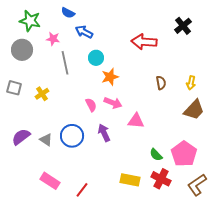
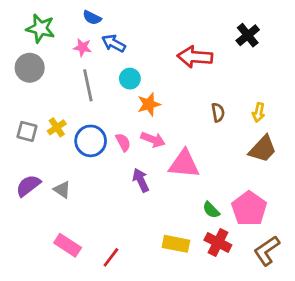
pink star: (53, 39) -> (82, 47), moved
gray square: (14, 88) -> (27, 131), moved
pink triangle: (136, 121) -> (184, 164), size x1.4
blue circle: (72, 136) -> (91, 141), moved

